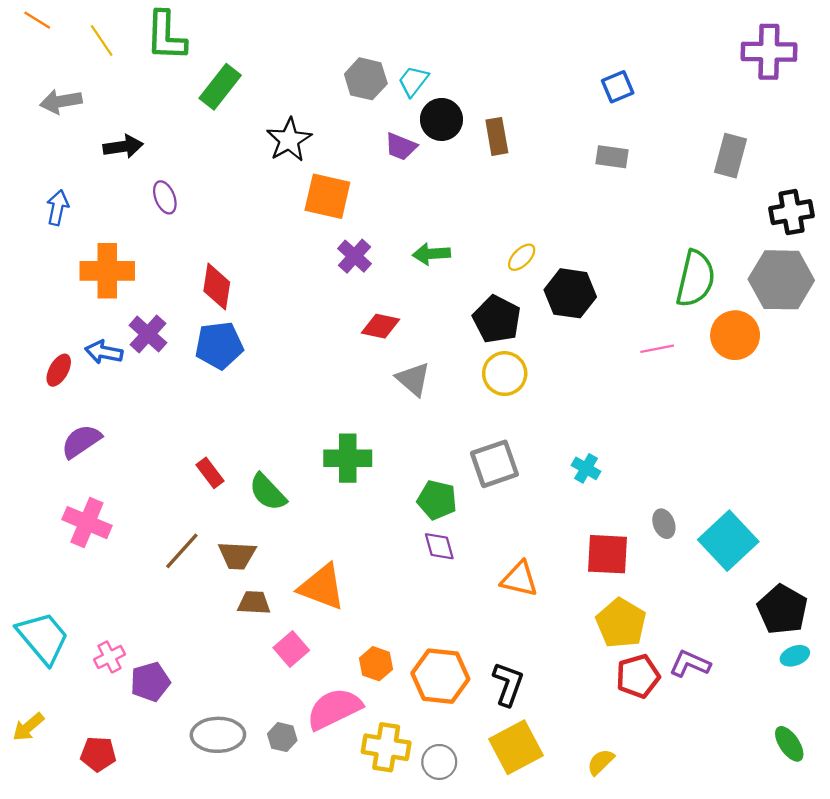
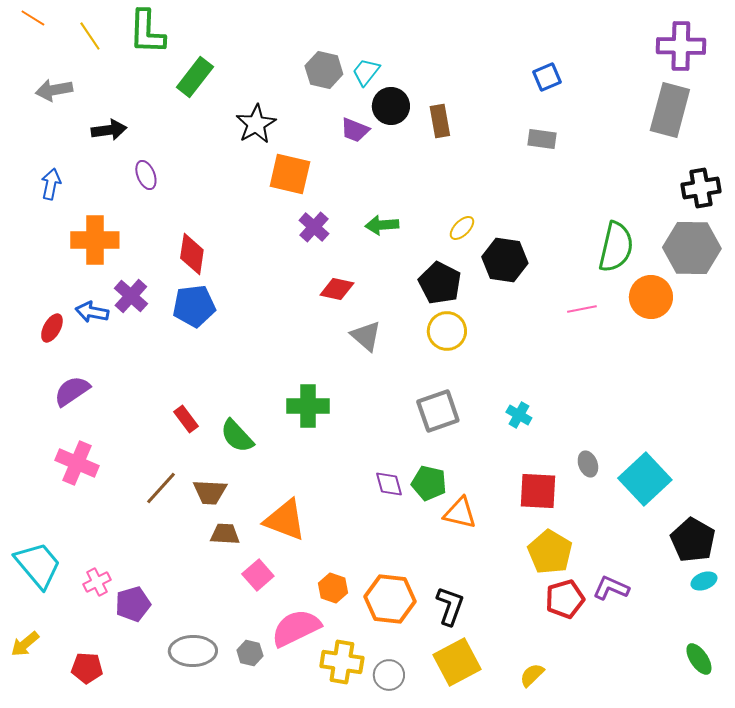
gray rectangle: (731, 156) -> (670, 110), moved, size x1.4
green pentagon: (437, 500) -> (429, 483), moved

